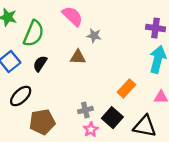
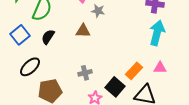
orange rectangle: (126, 88) -> (134, 71), moved
gray cross: (85, 110) -> (85, 73), moved

